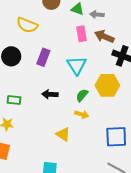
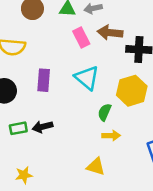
black arrow: (50, 94) -> (43, 127), moved
green rectangle: (14, 100) -> (18, 128), moved

